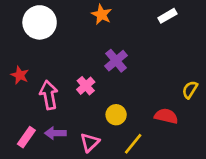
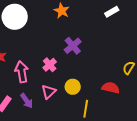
purple arrow: (55, 133) -> (27, 101), turned -126
pink triangle: (90, 142) -> (49, 92), moved
yellow line: (133, 144) -> (86, 109), turned -30

